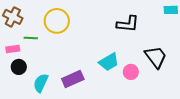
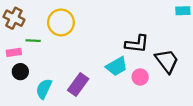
black L-shape: (128, 24) -> (137, 44), moved
purple rectangle: (73, 79) -> (78, 84), turned -30

